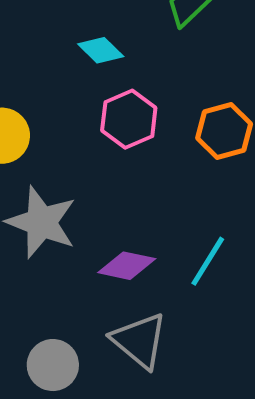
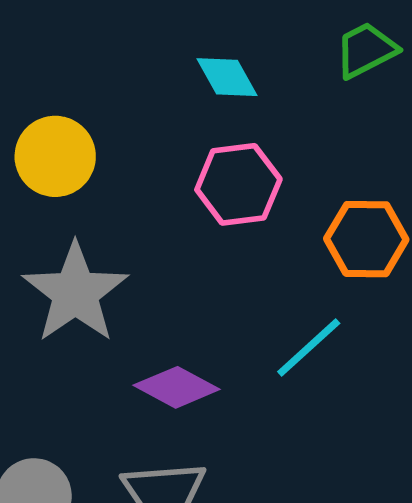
cyan line: (208, 261) -> (309, 347), moved

